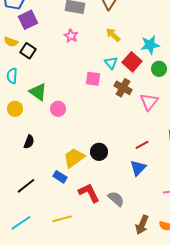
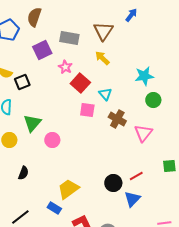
purple square: (28, 20) -> (42, 50), moved
yellow arrow: (113, 35) -> (102, 58), moved
black square: (28, 51) -> (22, 82), turned 35
red square: (132, 62) -> (80, 83), moved
green triangle: (38, 92) -> (32, 123), turned 36
black circle: (99, 152) -> (113, 183), moved

